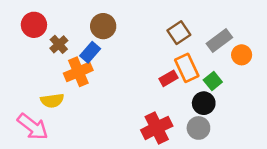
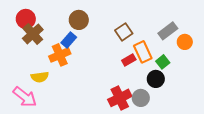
brown square: (179, 33) -> (124, 32), moved
brown cross: (59, 44) -> (33, 34), moved, size x1.5
gray circle: (198, 128) -> (141, 98), moved

